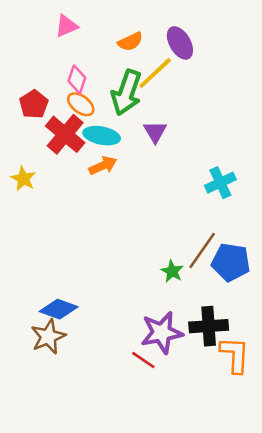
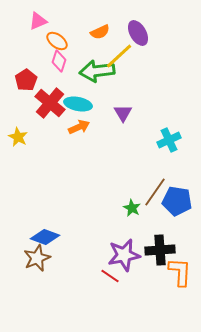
pink triangle: (66, 26) -> (38, 21), moved
green arrow: (126, 93) -> (97, 71), turned 64
orange ellipse: (81, 104) -> (57, 41), moved
purple triangle: (155, 132) -> (123, 113), moved

